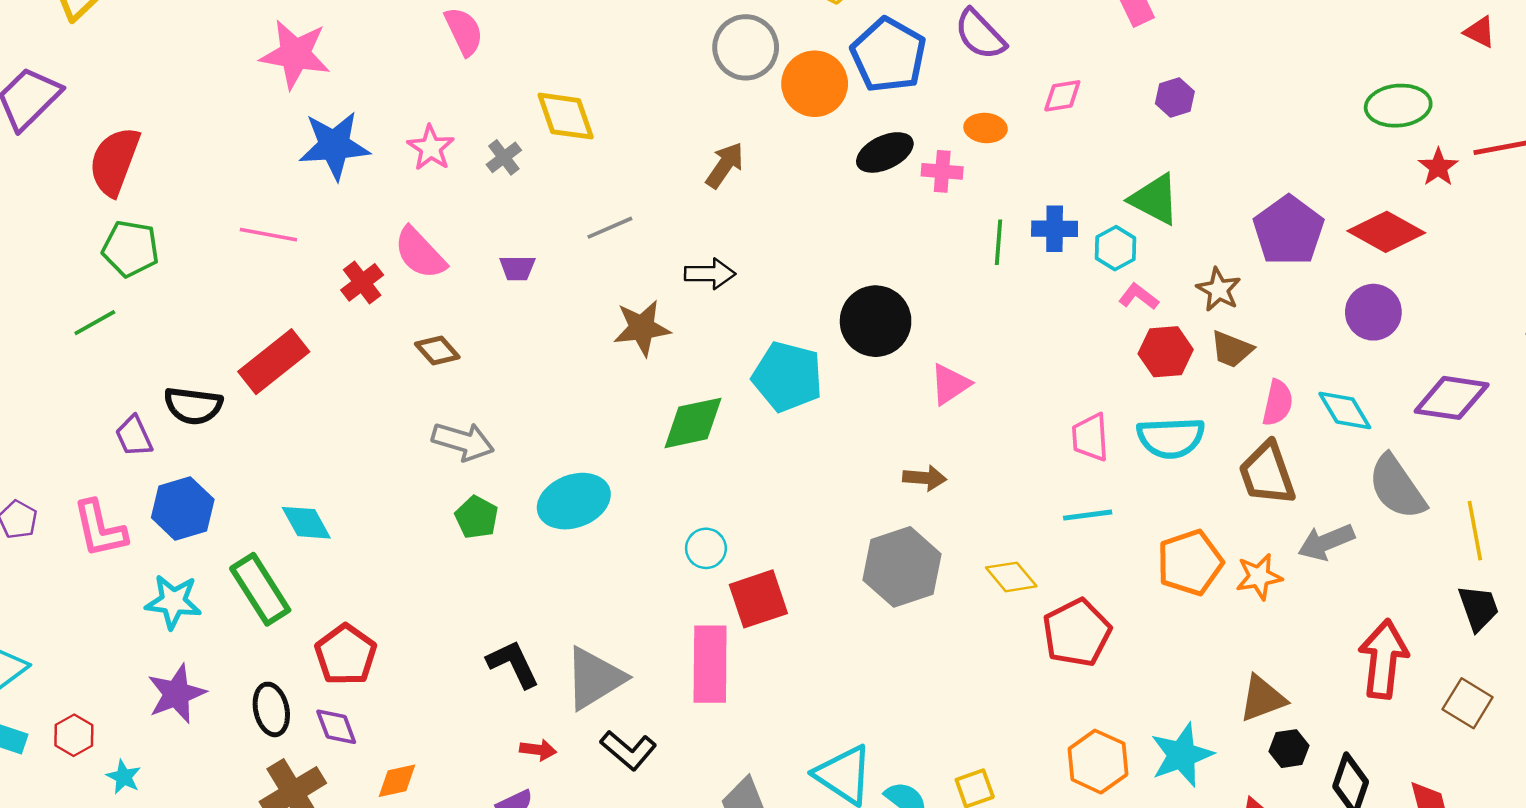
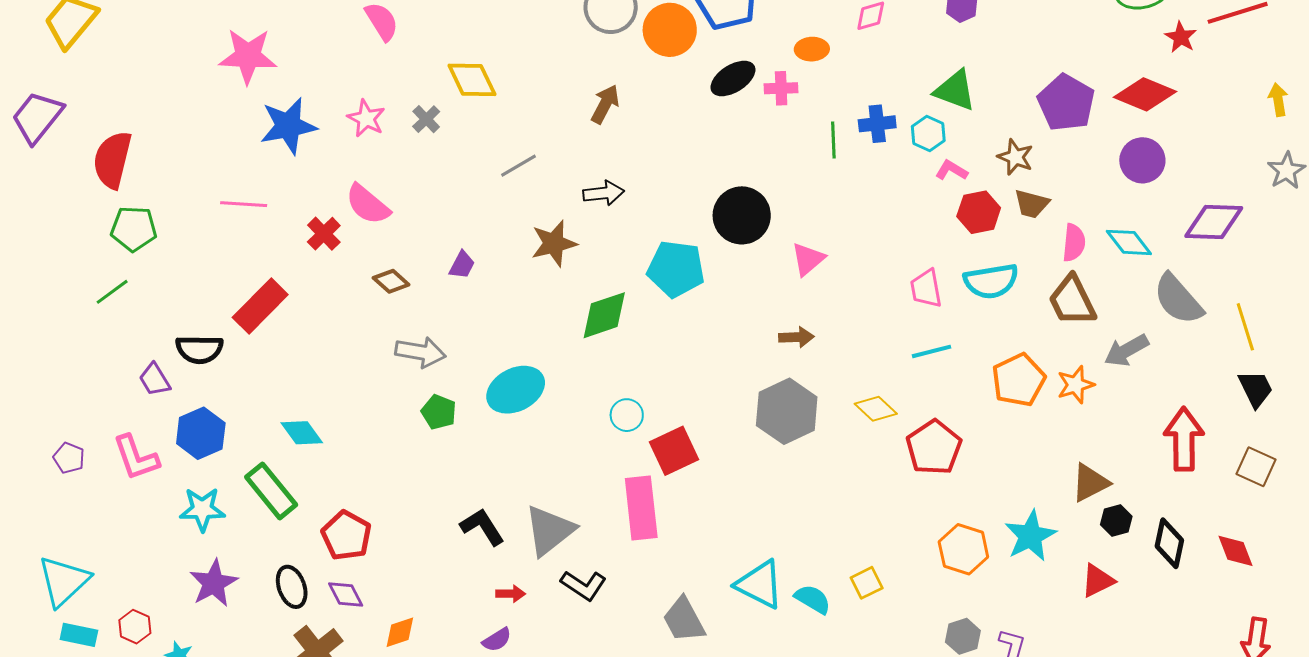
purple trapezoid: (517, 268) -> (462, 265), moved, turned -56

